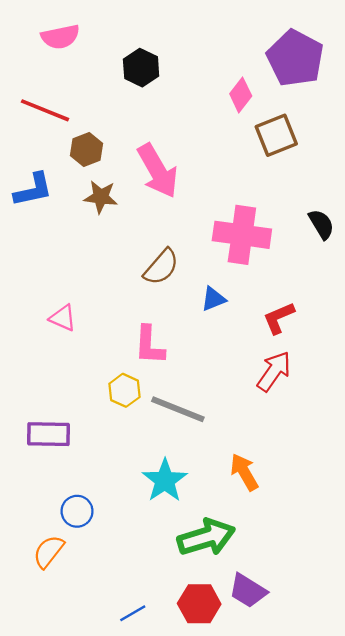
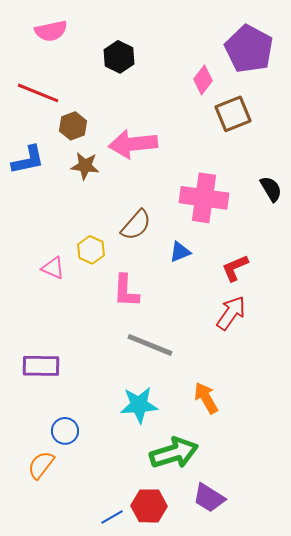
pink arrow: (158, 171) -> (133, 144), turned 114
yellow hexagon: (124, 390) -> (91, 250), moved
cyan star: (165, 480) -> (139, 405), turned 30
red hexagon: (199, 604) -> (149, 506), moved

